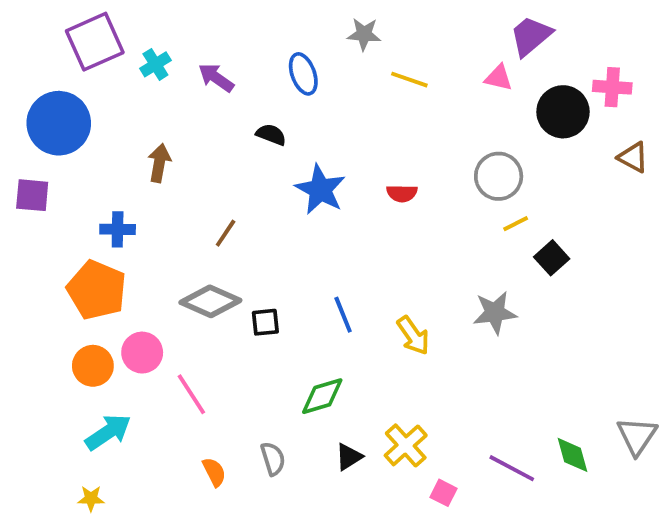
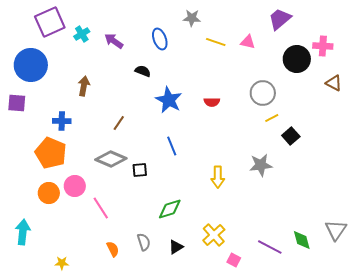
pink triangle: (499, 78) -> (248, 42), moved
blue line: (343, 315) -> (172, 146), moved
yellow arrow: (413, 335) -> (218, 177), turned 35
cyan arrow: (108, 432) -> (23, 232), moved, turned -50
black triangle: (349, 457) -> (176, 247), moved
yellow star: (91, 499) -> (62, 263), moved

